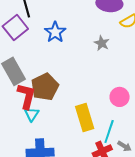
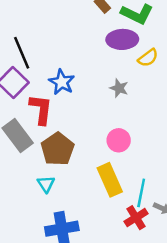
red L-shape: (26, 96) -> (41, 109), moved
pink circle: (120, 97) -> (119, 140), moved

